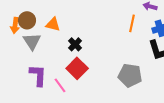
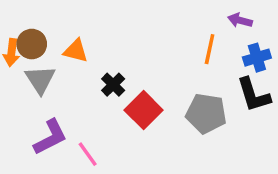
red square: (77, 68) -> (144, 110), moved
purple L-shape: (38, 75) -> (50, 137), turned 60
gray pentagon: (130, 75) -> (206, 113), moved

